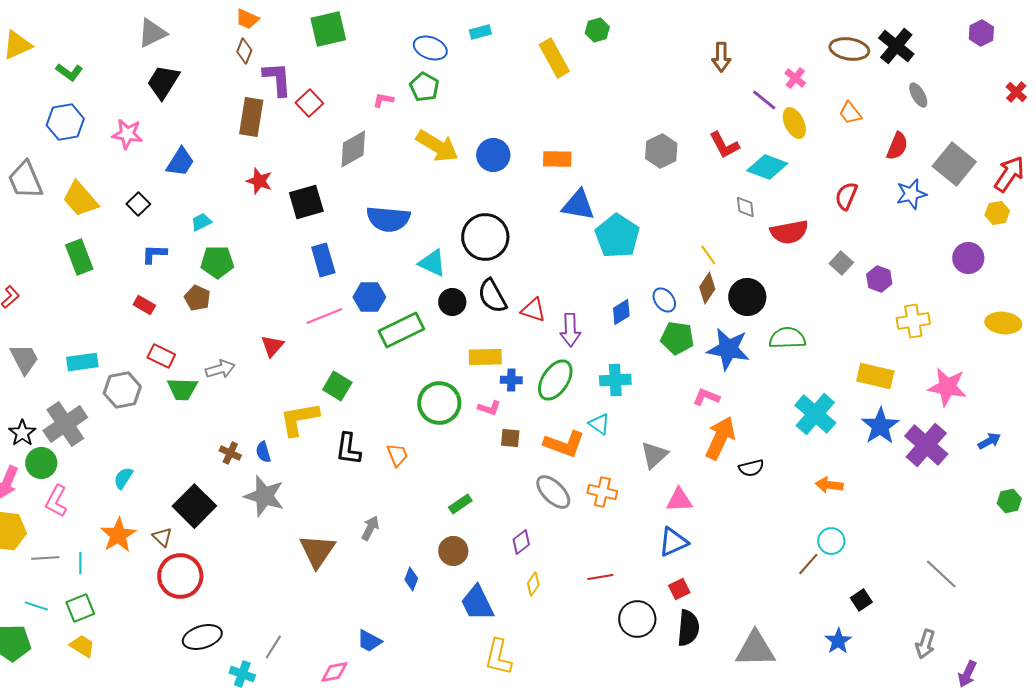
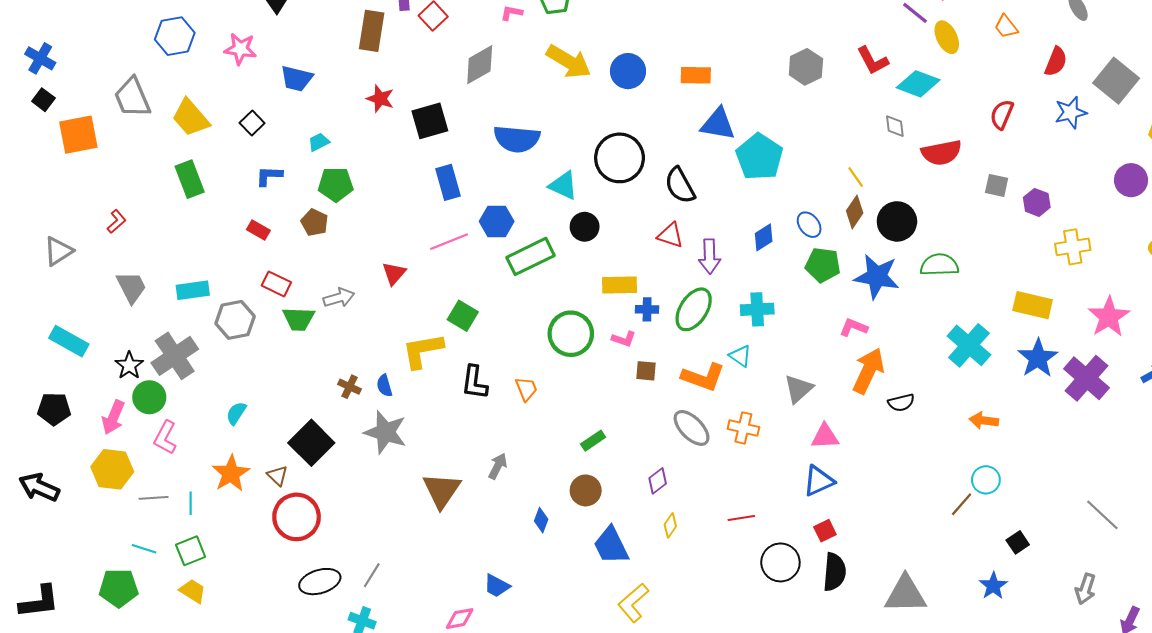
blue trapezoid: (180, 162) -> (297, 79), turned 72
gray square: (841, 263) -> (997, 185), turned -30
black semicircle: (492, 296) -> (680, 185), moved
pink star: (947, 387) -> (1109, 317), turned 30
gray line: (273, 647) -> (372, 575), moved
yellow L-shape: (498, 657) -> (633, 603), turned 36

